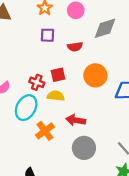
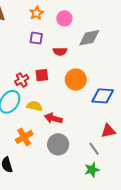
red cross: (37, 82) -> (22, 80), turned 32
yellow semicircle: (56, 96) -> (34, 106), moved
orange cross: (45, 131) -> (24, 137), moved

